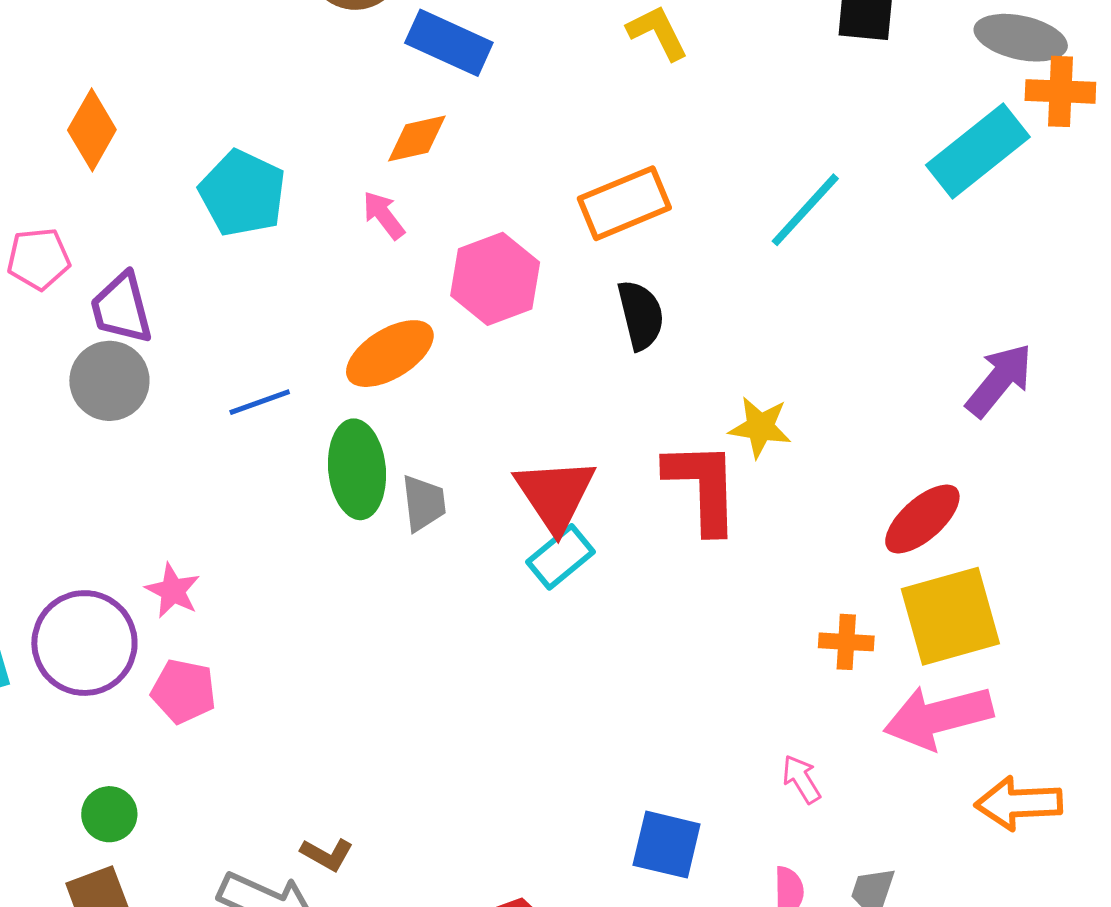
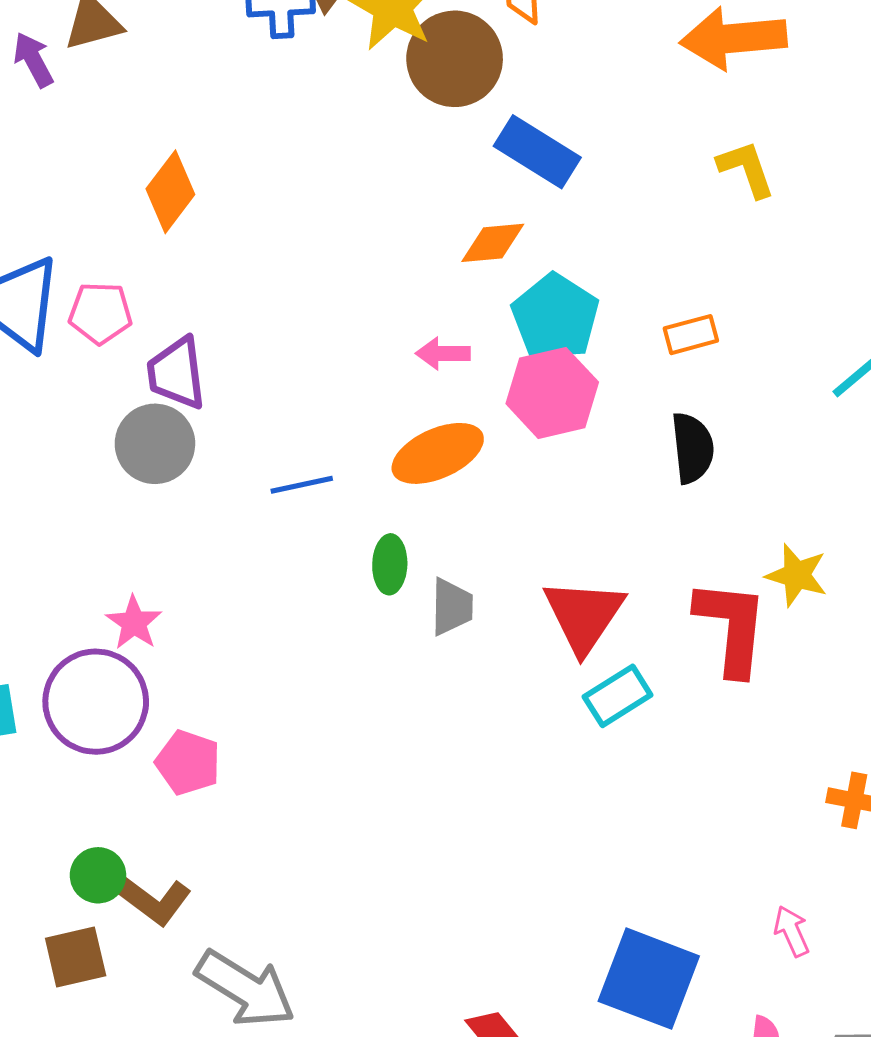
cyan pentagon: (242, 193) -> (555, 317), moved
orange rectangle: (624, 203) -> (691, 335), size x0.6
pink arrow: (384, 215) -> (443, 353), moved, turned -60
green ellipse: (357, 469) -> (390, 564), size x0.6
cyan rectangle: (561, 557) -> (618, 696), moved
pink star: (173, 591) -> (134, 623), moved
blue square: (667, 845) -> (649, 979), size x1.4
brown L-shape: (327, 854) -> (154, 900), moved, size x1.4

